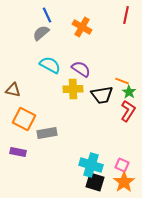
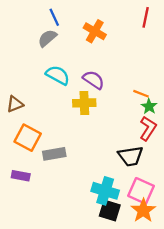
brown triangle: (13, 90) -> (15, 104), turned -35
black trapezoid: (102, 95) -> (131, 156), moved
pink square: (122, 165) -> (141, 191), size x1.6

